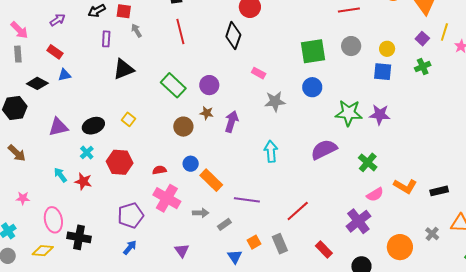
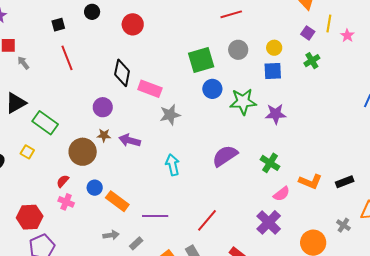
black diamond: (233, 36) -> (122, 73), moved
pink rectangle: (259, 73) -> (150, 89), size x1.6
green rectangle: (173, 85) -> (45, 123), moved
blue circle: (312, 87) -> (212, 89), moved
green star: (349, 113) -> (243, 102), moved
purple arrow: (232, 122) -> (130, 140), turned -85
brown circle: (183, 127) -> (83, 152), size x1.4
red hexagon: (120, 162) -> (30, 217), moved
red semicircle: (159, 170) -> (63, 181), moved, turned -32
pink cross: (167, 198) -> (66, 202), moved, size x0.6

